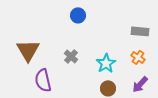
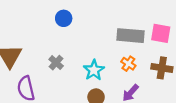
gray rectangle: (140, 31) -> (131, 36), size x1.4

